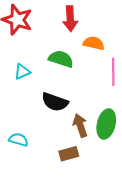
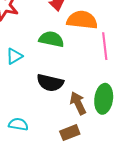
orange semicircle: (94, 43) -> (82, 20), size x1.4

